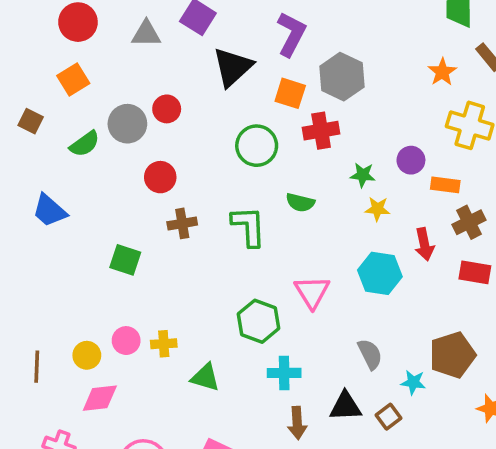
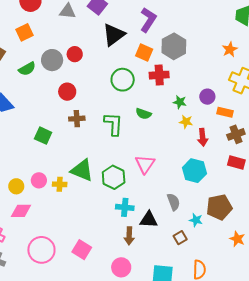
red arrow: (424, 244) -> (203, 137), moved
cyan hexagon: (380, 273) -> (194, 171), moved
green triangle: (205, 377) -> (82, 170), moved, size x1.4
black triangle: (345, 406) -> (149, 220), moved

